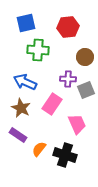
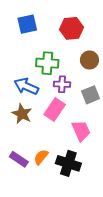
green cross: (38, 50) -> (47, 63), moved
purple cross: (68, 79) -> (62, 84), moved
purple rectangle: (18, 135) -> (19, 159), moved

